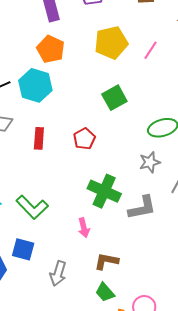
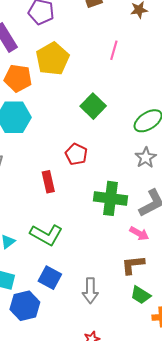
yellow pentagon: (111, 43) -> (52, 59), moved
red rectangle: (39, 138) -> (48, 182), moved
pink arrow: (84, 228) -> (139, 233), moved, turned -30
blue square: (23, 249) -> (50, 278), turned 30

